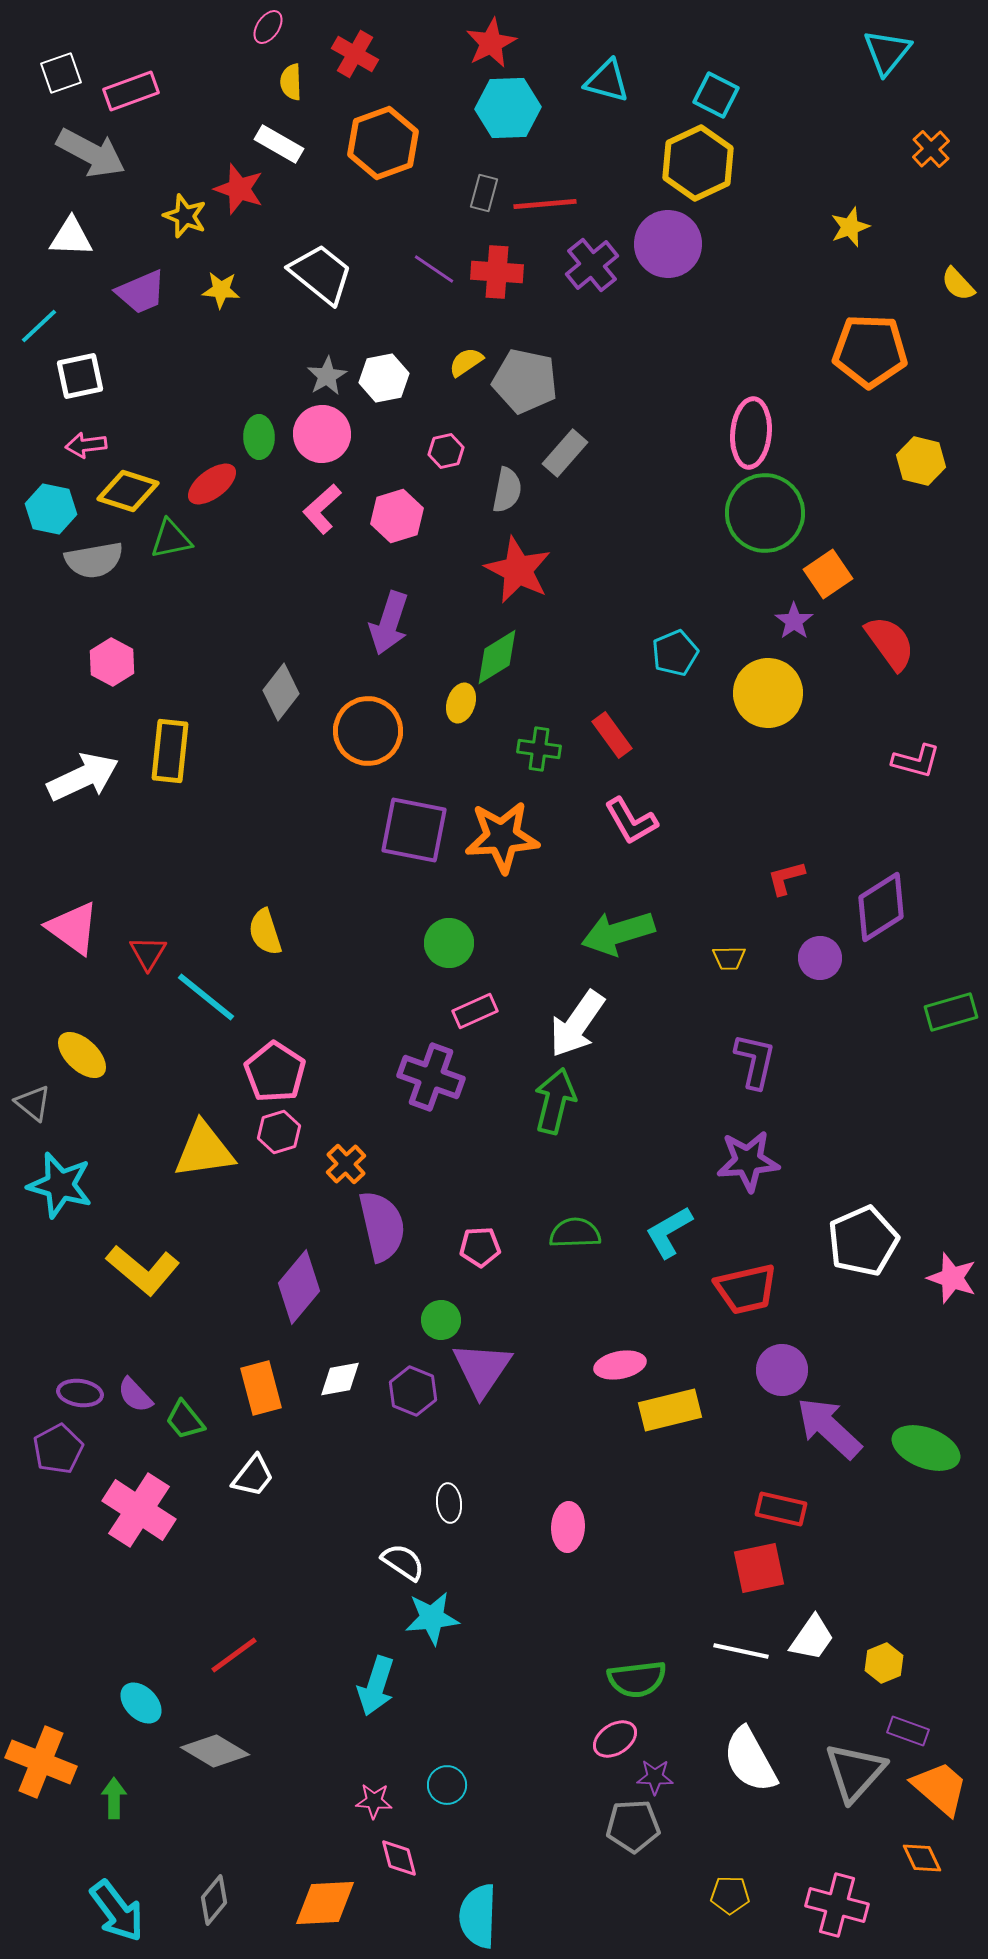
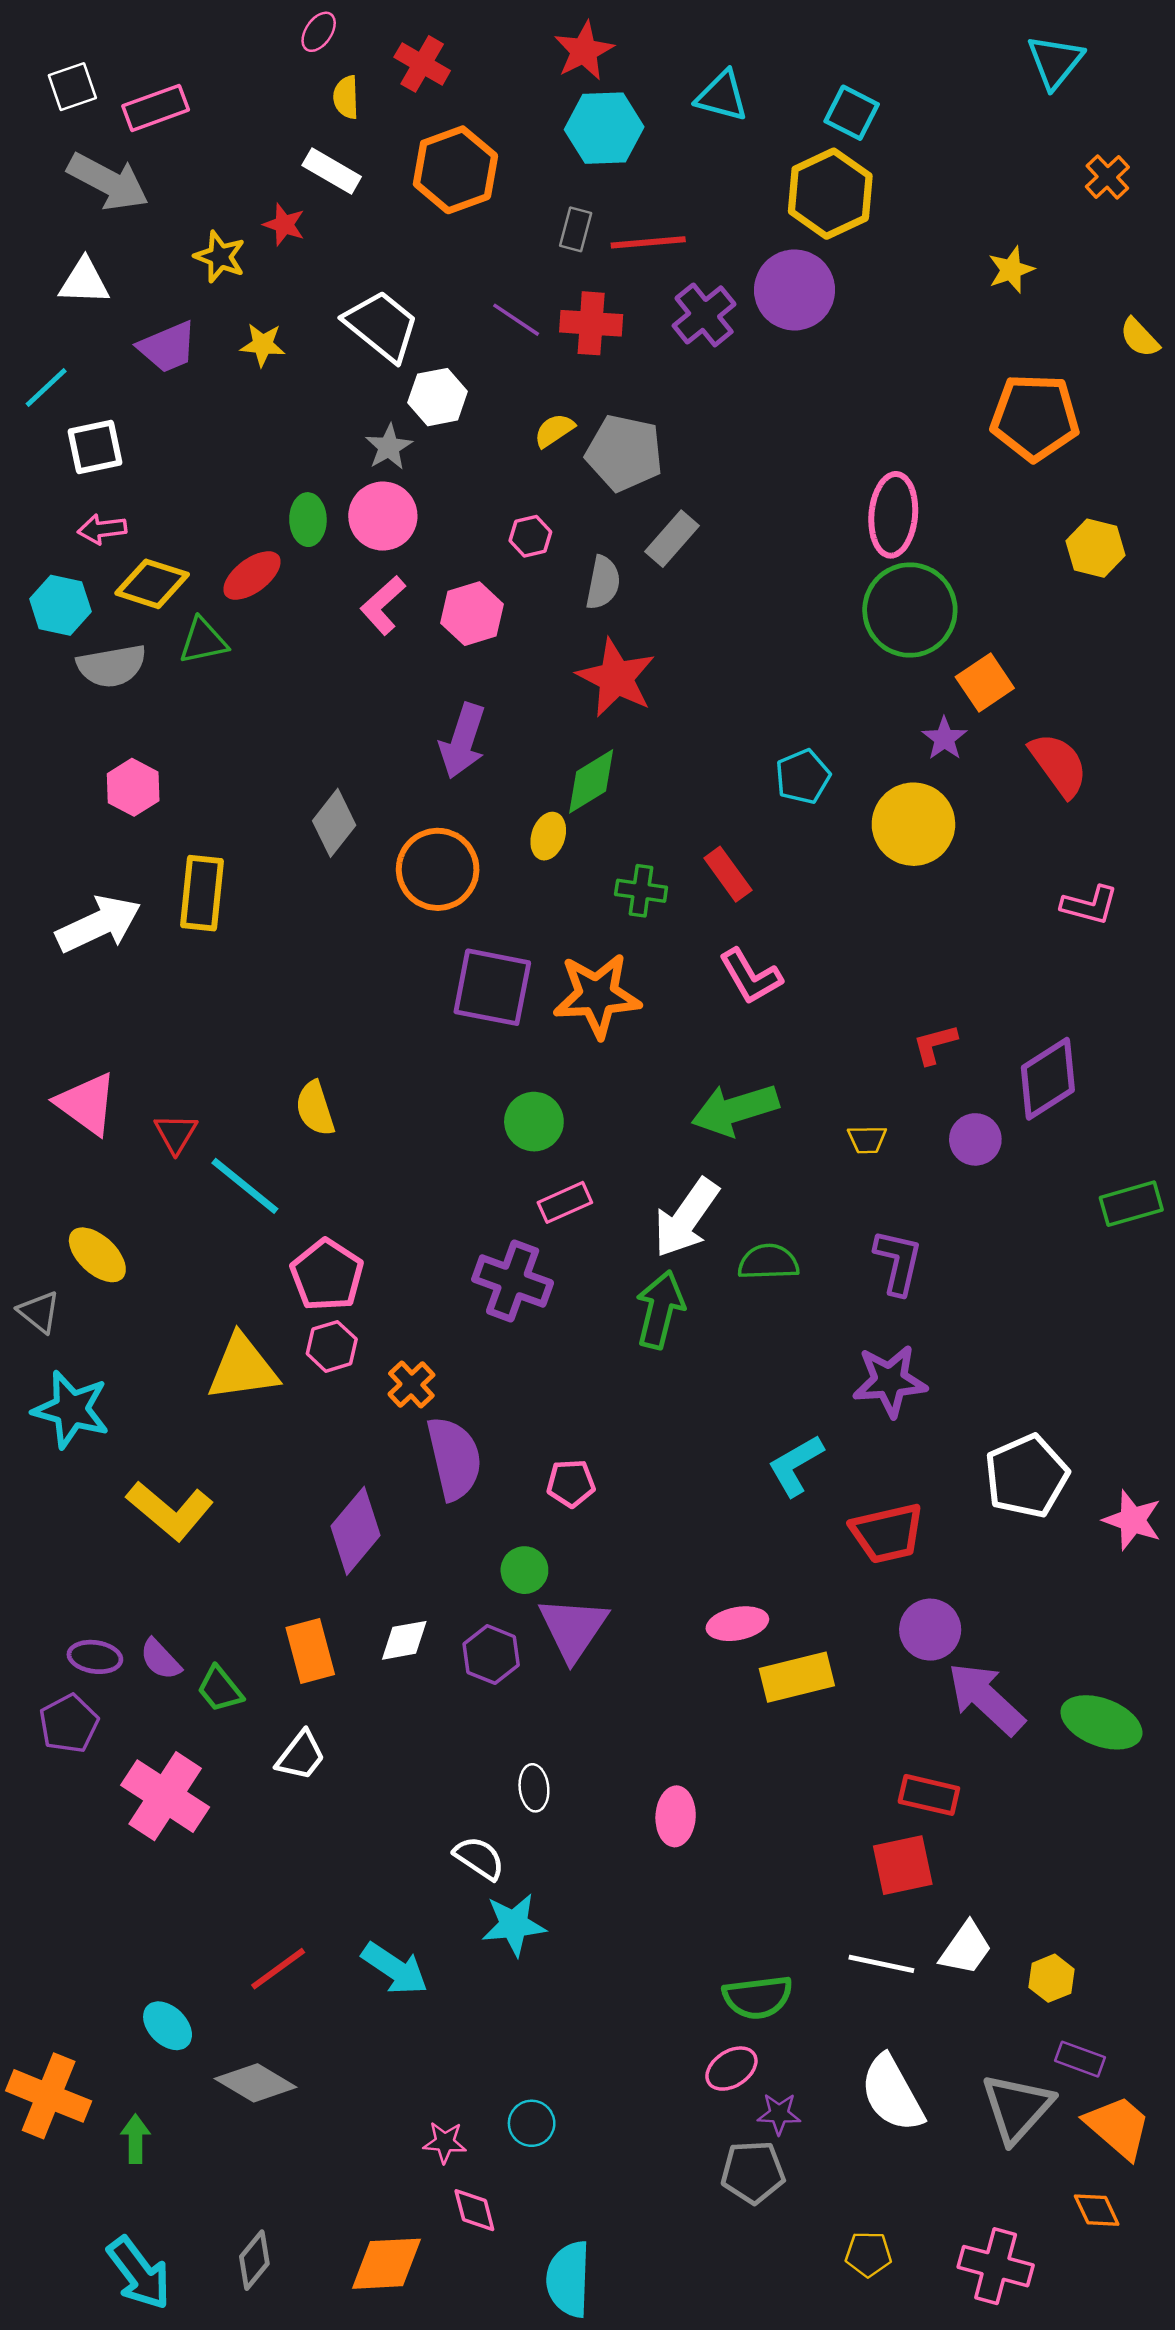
red star: (239, 189) -> (284, 225), size x0.7
white hexagon: (384, 378) -> (438, 397), moved
green semicircle: (575, 1233) -> (768, 1262), moved
cyan arrow: (376, 1686) -> (395, 1969), moved, turned -74

